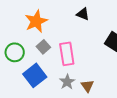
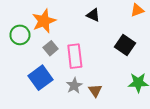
green circle: (15, 52) -> (20, 35), moved

